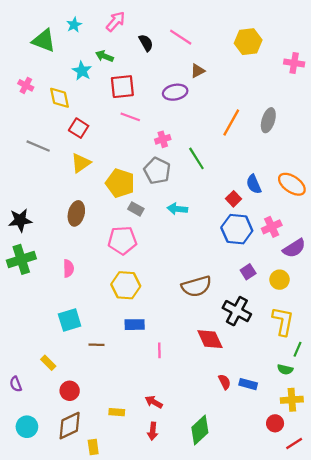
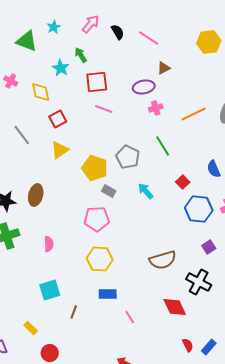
black semicircle: (146, 43) -> (118, 32), moved
green arrow: (104, 56) -> (81, 55), turned 35
orange line: (231, 122) -> (194, 114), turned 35
red square: (79, 128) -> (58, 119), turned 30
pink cross: (163, 139) -> (156, 108), moved
gray line: (38, 146) -> (22, 135), turned 30
red square: (233, 199) -> (183, 182), moved
cyan arrow: (177, 209) -> (146, 191), turned 42
brown ellipse: (76, 213) -> (36, 195), moved
brown line: (97, 345) -> (74, 312), turned -72
pink line: (159, 350) -> (130, 317), turned -32
blue rectangle: (248, 384) -> (209, 347), turned -63

